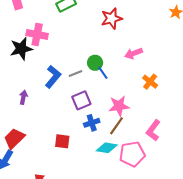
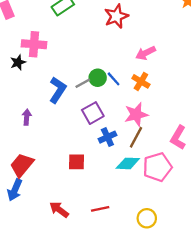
black star: (21, 49) -> (18, 62), size x0.6
green circle: (95, 63) -> (98, 78), moved
orange cross: (150, 82) -> (141, 81), moved

